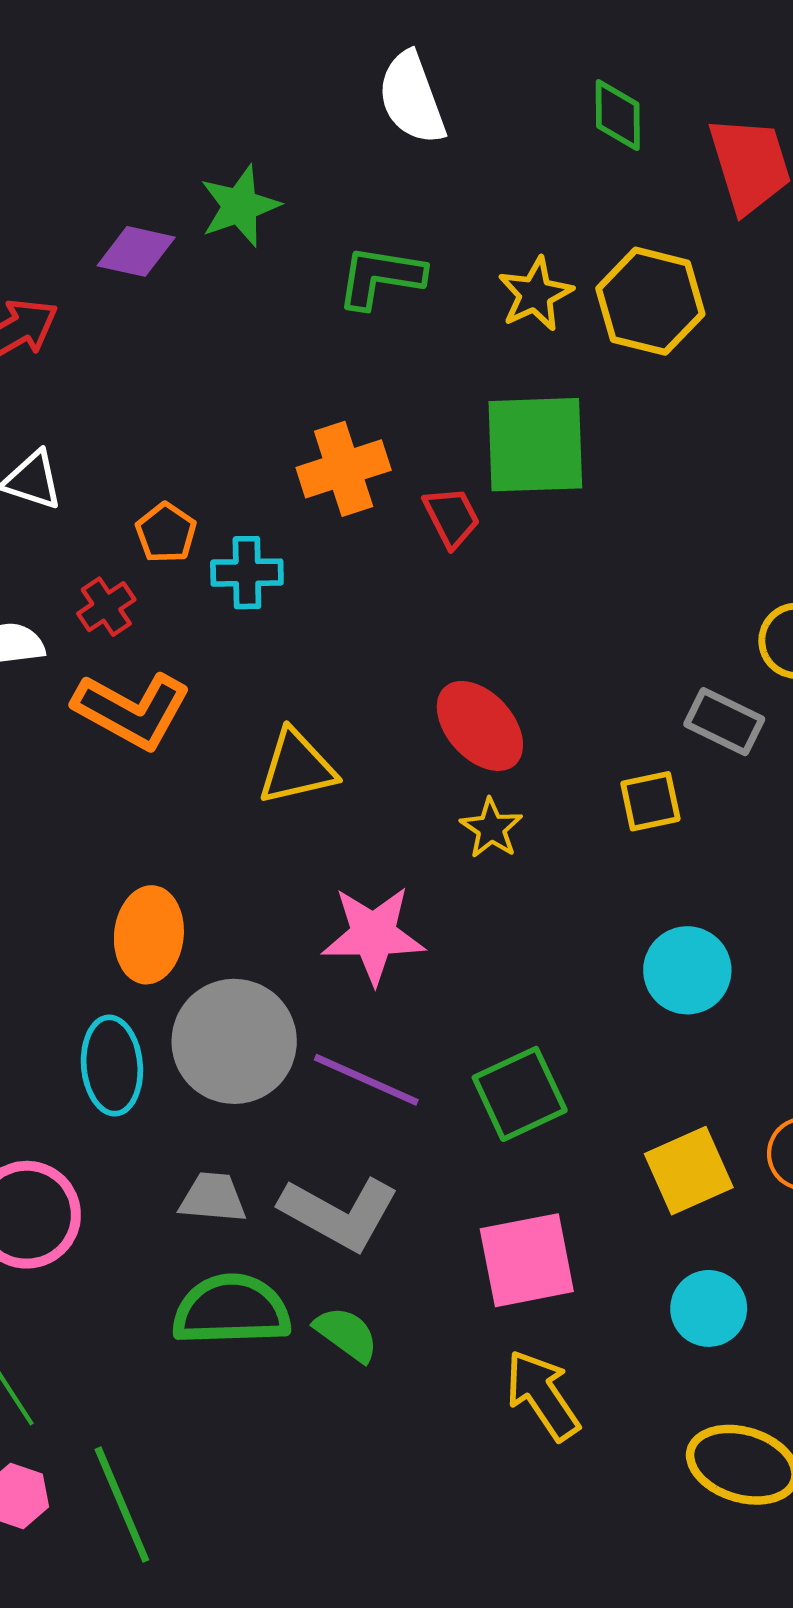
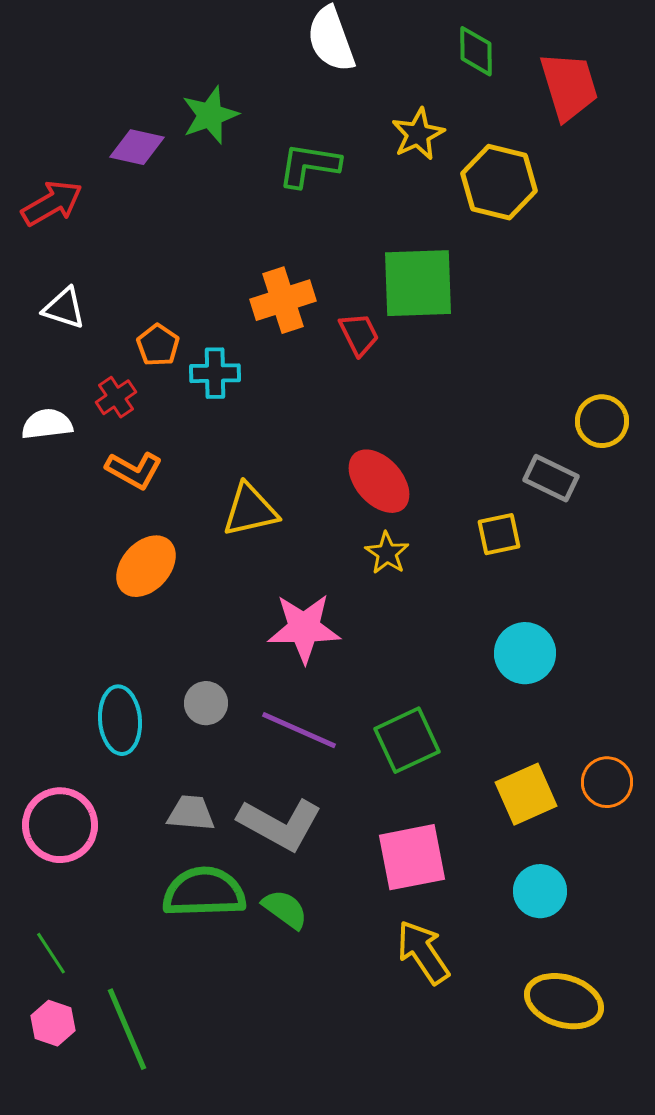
yellow star: (535, 294) -> (418, 134), moved
orange L-shape: (132, 710) -> (134, 470), size x0.7
orange ellipse: (149, 935) -> (146, 566), moved, turned 36
gray circle: (234, 1041) -> (206, 703), size x0.5

